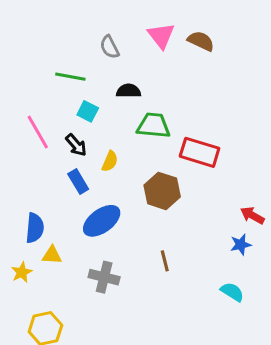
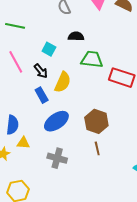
green line: (70, 77) -> (15, 26), moved
yellow semicircle: (110, 161) -> (63, 82), size x1.5
brown hexagon: (162, 191) -> (96, 121), moved

